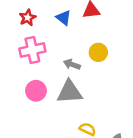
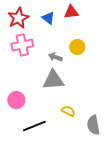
red star: (28, 18) -> (18, 18), size x1.5
pink circle: (36, 91) -> (16, 100), moved

